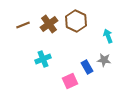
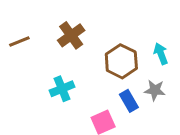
brown hexagon: (76, 21) -> (121, 61), moved
brown line: (23, 25) -> (19, 42), moved

